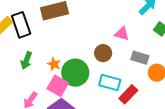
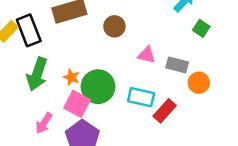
pink triangle: (122, 34) -> (147, 55), moved
brown circle: (103, 53) -> (114, 26), moved
green arrow: (26, 60) -> (37, 74), size x1.5

